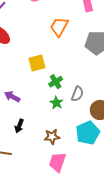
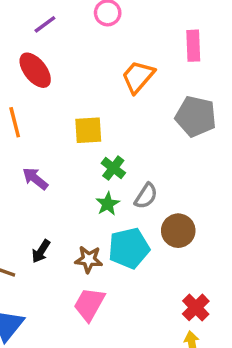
green cross: (56, 82) -> (113, 168), turned -32
black arrow: (19, 126) -> (41, 251), moved
cyan pentagon: (88, 133) -> (129, 248), moved

